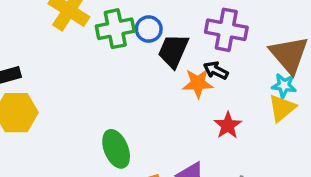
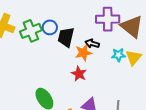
purple cross: (226, 30) -> (108, 19), moved
cyan star: (284, 85) -> (118, 55), moved
red star: (228, 125) -> (79, 74), moved

